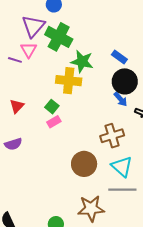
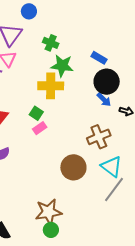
green cross: (59, 37) -> (51, 43), moved, size x0.6
gray line: (122, 190) -> (114, 189), turned -48
brown star: (91, 208) -> (48, 212), moved

